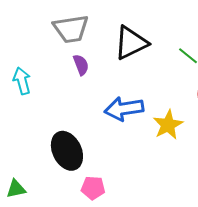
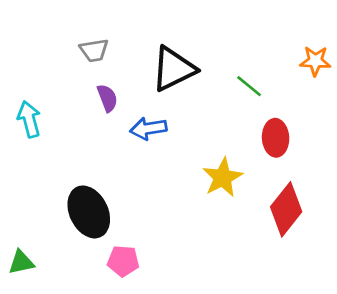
gray trapezoid: (71, 29) -> (94, 50), size x0.6
blue arrow: (124, 109) -> (148, 129), moved, size x0.7

